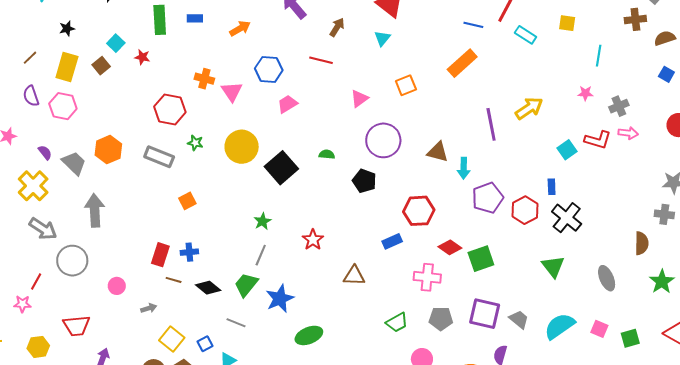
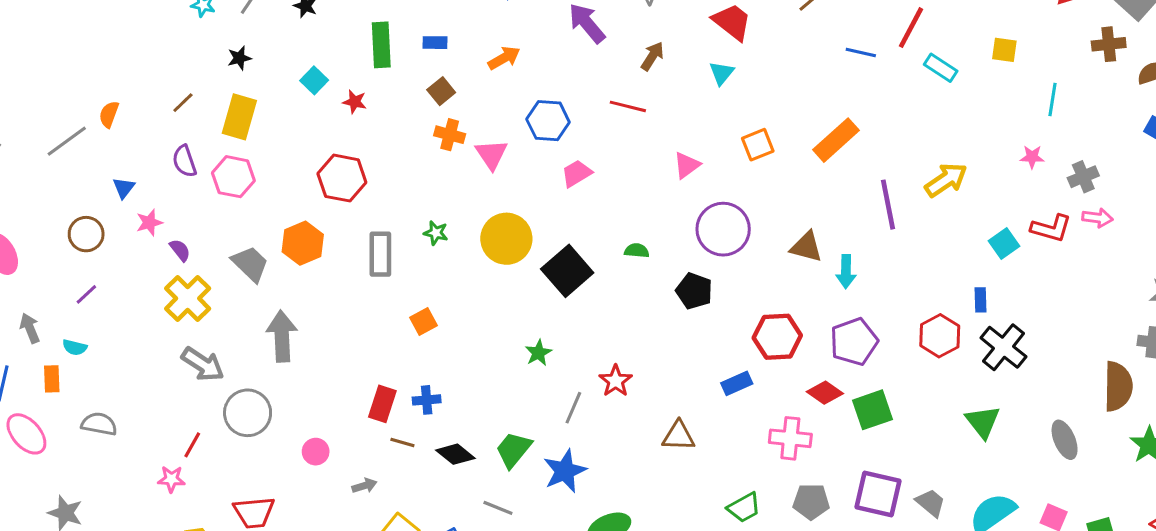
orange rectangle: (462, 63) -> (836, 140), moved
brown square: (101, 66) -> (441, 91), moved
red hexagon: (170, 109) -> (342, 178), moved
purple semicircle: (45, 152) -> (180, 250), moved
gray rectangle: (159, 157) -> (380, 254), turned 68
purple pentagon: (488, 198) -> (854, 342), moved
brown semicircle: (642, 243) -> (1118, 386), size x1.4
gray line: (261, 255) -> (573, 408), moved

